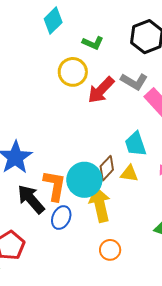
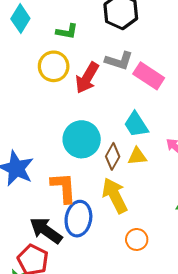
cyan circle: (84, 180) -> (82, 139), moved
black arrow: (31, 199) -> (46, 230), moved
blue ellipse: (61, 218) -> (78, 219), size x1.4

